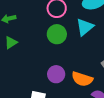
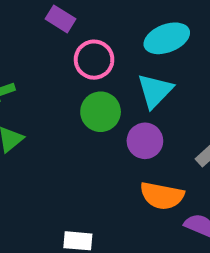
purple circle: (56, 74) -> (145, 141), moved

